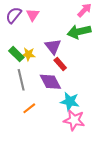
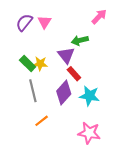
green arrow: (79, 32) -> (80, 40), moved, size x0.7
purple diamond: (50, 82) -> (64, 93), turned 70
cyan star: (70, 101) -> (89, 96), moved

